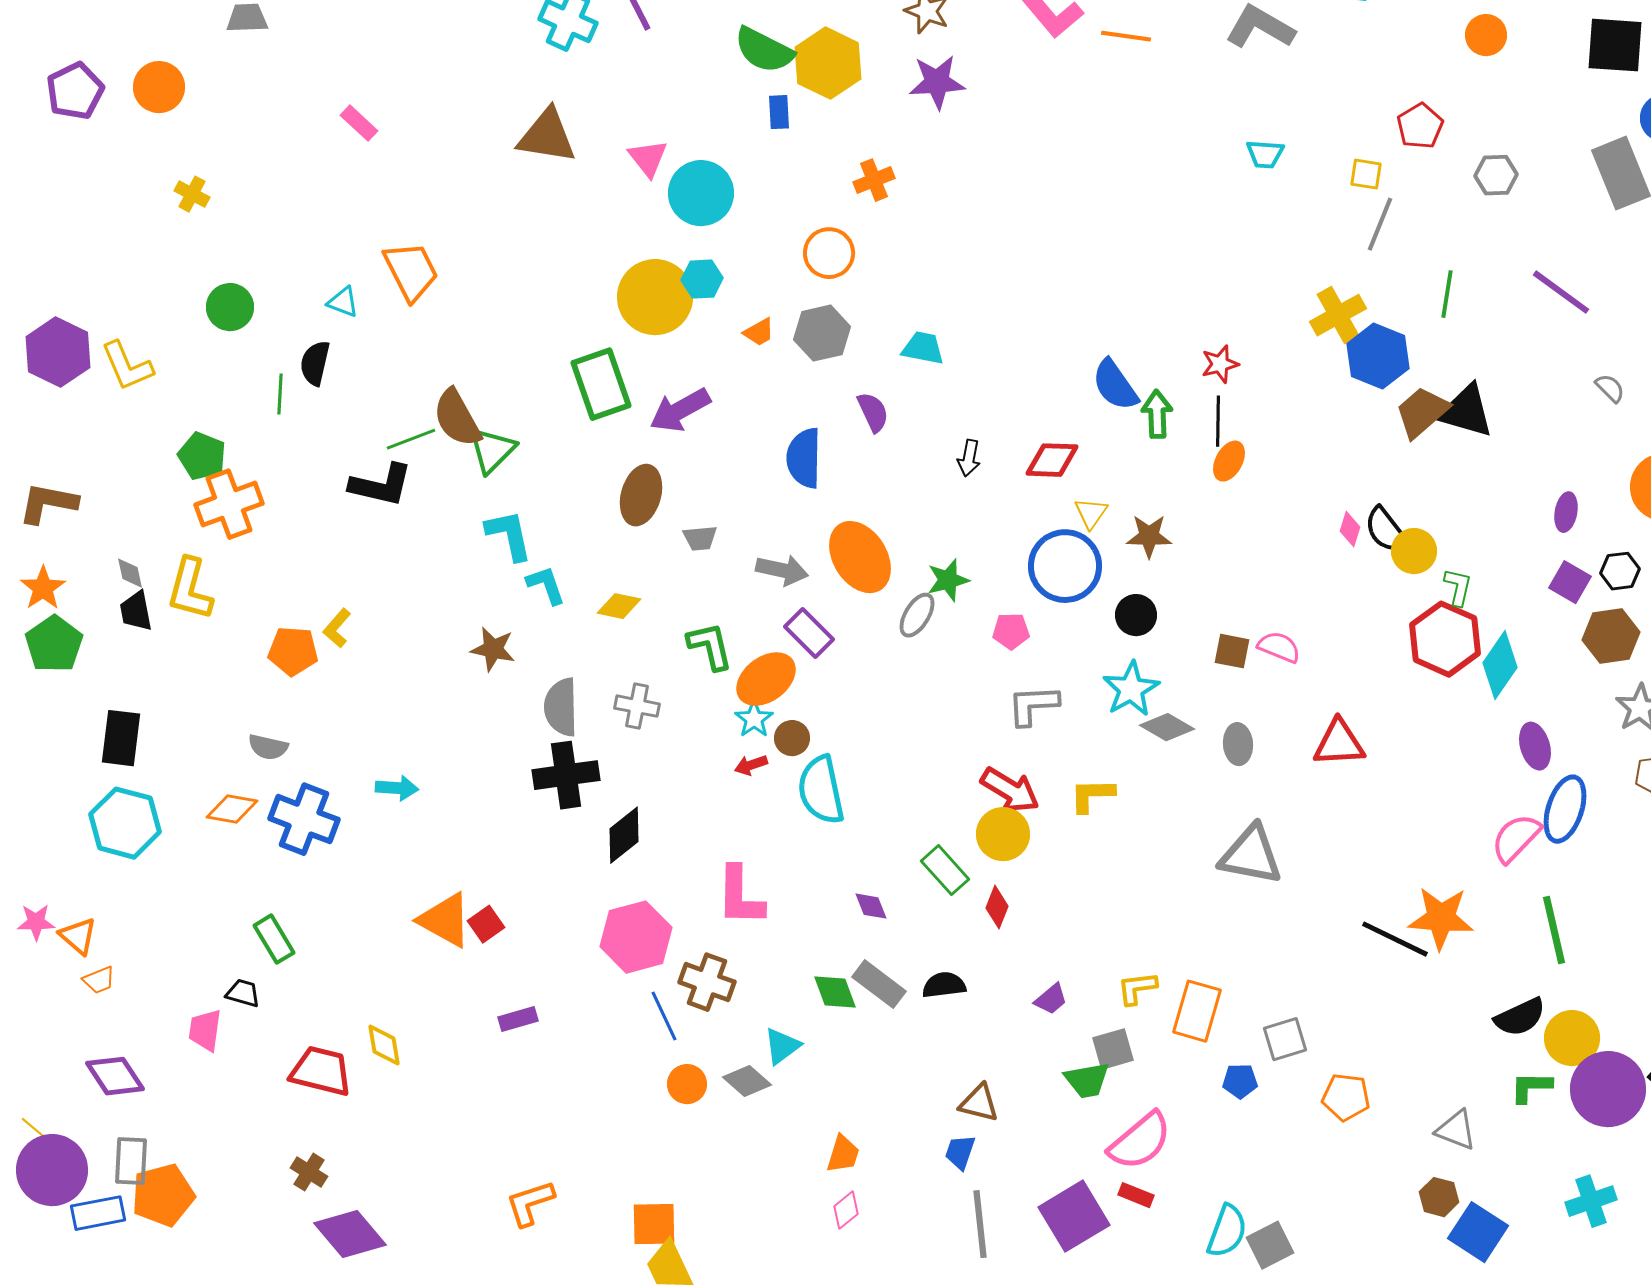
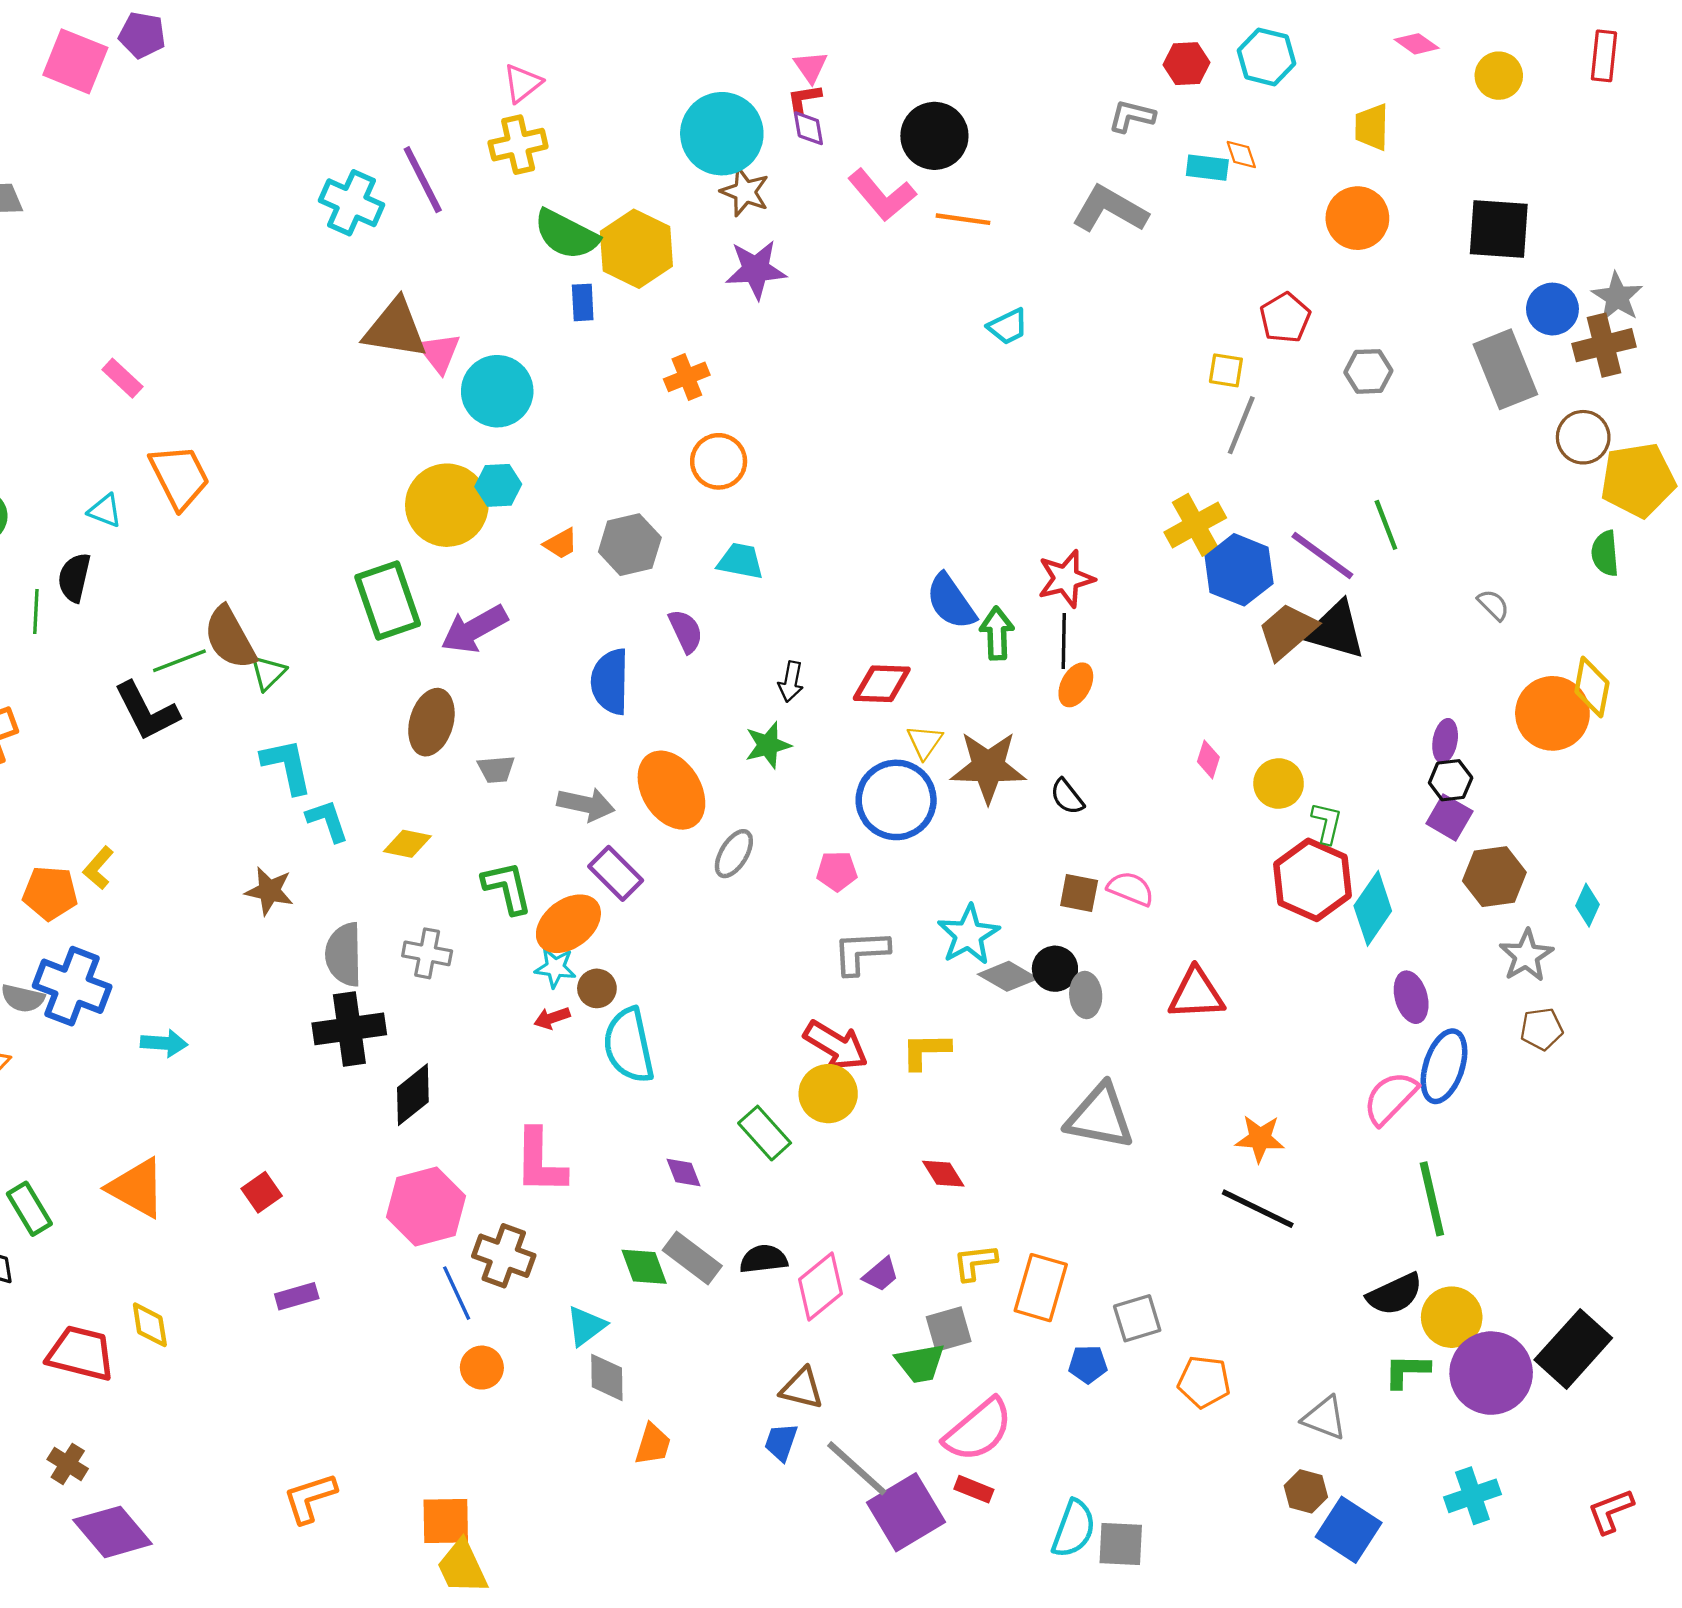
orange circle: (1486, 35) -> (1357, 218), size x1.4
pink rectangle: (359, 123) -> (122, 378), moved
brown triangle: (547, 136) -> (395, 329), moved
cyan trapezoid: (1265, 154) -> (1008, 327), moved, turned -30
orange circle: (829, 253) -> (719, 461), moved
purple line: (1561, 292) -> (1322, 556), moved
green line: (1447, 294) -> (1386, 525), moved, turned -30
red star: (1220, 364) -> (1066, 579), size x1.4
green triangle: (492, 450) -> (268, 673), size x0.7
black L-shape: (381, 485) -> (147, 711), turned 50
black semicircle: (1386, 530) -> (1067, 797), moved, size x0.7
brown star: (1149, 536) -> (988, 767), size x1.5
black hexagon: (1620, 571) -> (1451, 780), moved
green star: (948, 580) -> (768, 745), moved
black circle: (1136, 615) -> (1055, 969), moved
cyan star: (754, 719) -> (555, 968), turned -30
blue cross: (304, 819) -> (72, 986), moved
red diamond: (997, 907) -> (943, 1174), moved, turned -54
orange star: (1441, 918) -> (1260, 1139), moved, size x0.7
orange triangle: (445, 920) -> (137, 1188), moved
gray diamond: (747, 1081) -> (607, 1377), moved, turned 48
pink diamond: (846, 1210) -> (820, 1286), moved, size x1.6
gray line: (980, 1224) -> (857, 1468), moved, turned -42
gray square: (1270, 1245) -> (1121, 1544), turned 30

